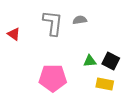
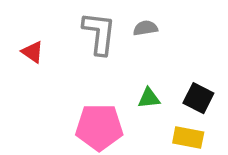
green triangle: (90, 61) -> (149, 98), moved

